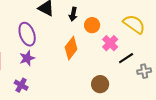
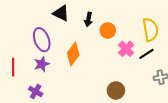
yellow semicircle: (134, 24) -> (150, 29), turned 45
orange diamond: (71, 48) -> (73, 54), moved
black line: (126, 58) -> (146, 54), moved

